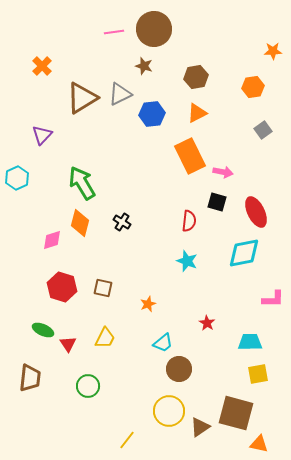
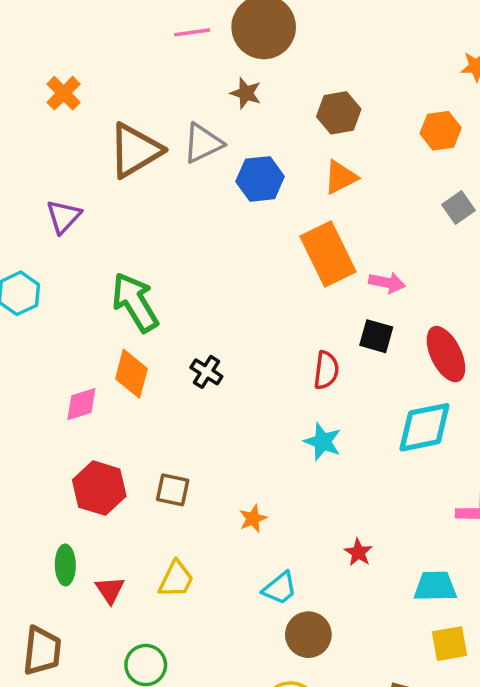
green ellipse: (43, 330) -> (65, 565), turned 65

